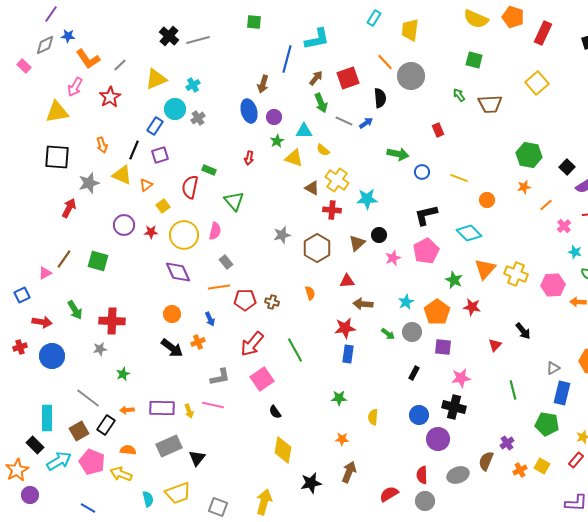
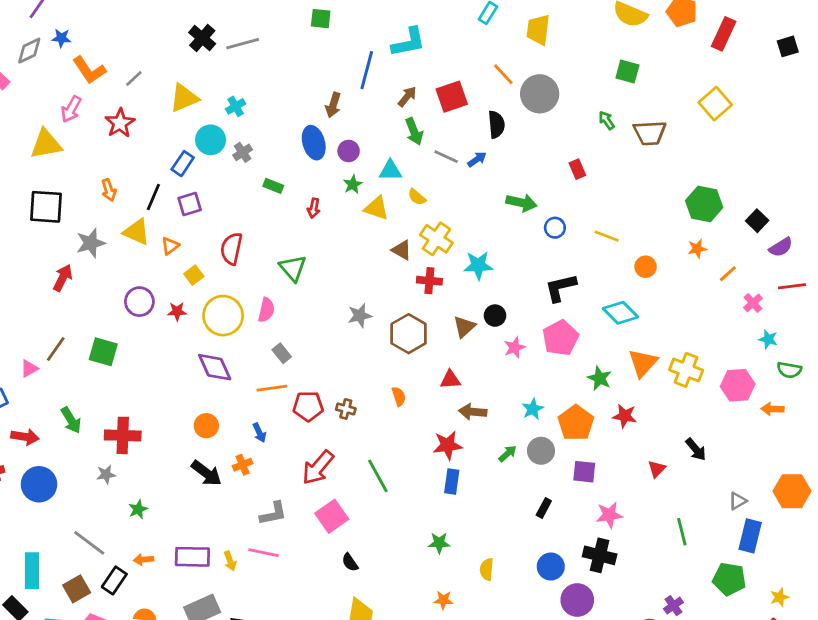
green rectangle: (209, 170) -> (273, 186), moved
green arrow: (388, 334) -> (508, 454), turned -80

